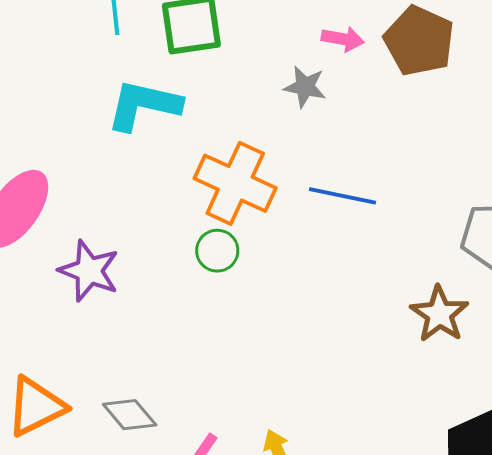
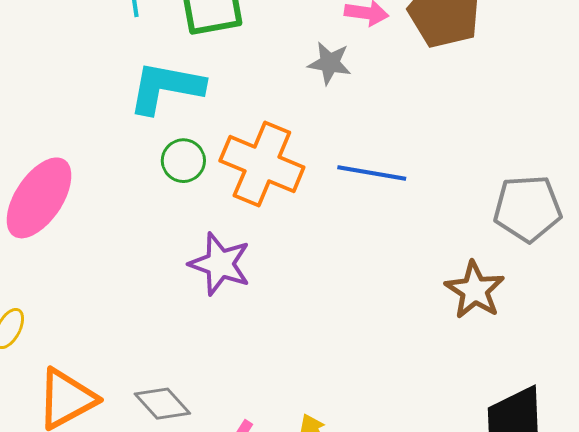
green circle: (217, 251) -> (183, 161), moved
purple star: (89, 271) -> (220, 264), moved

